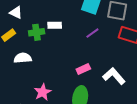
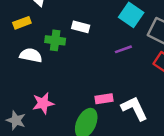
green cross: (37, 32) -> (55, 40), moved
pink rectangle: (83, 69) -> (104, 99), moved

